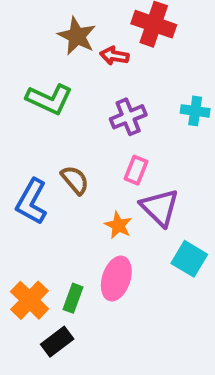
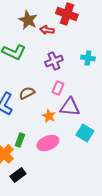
brown semicircle: (75, 180) -> (27, 93), turned -77
purple triangle: (160, 208) -> (70, 107), turned -40
pink ellipse: (116, 278) -> (48, 143), turned 50
green rectangle: (73, 298) -> (20, 140), moved

